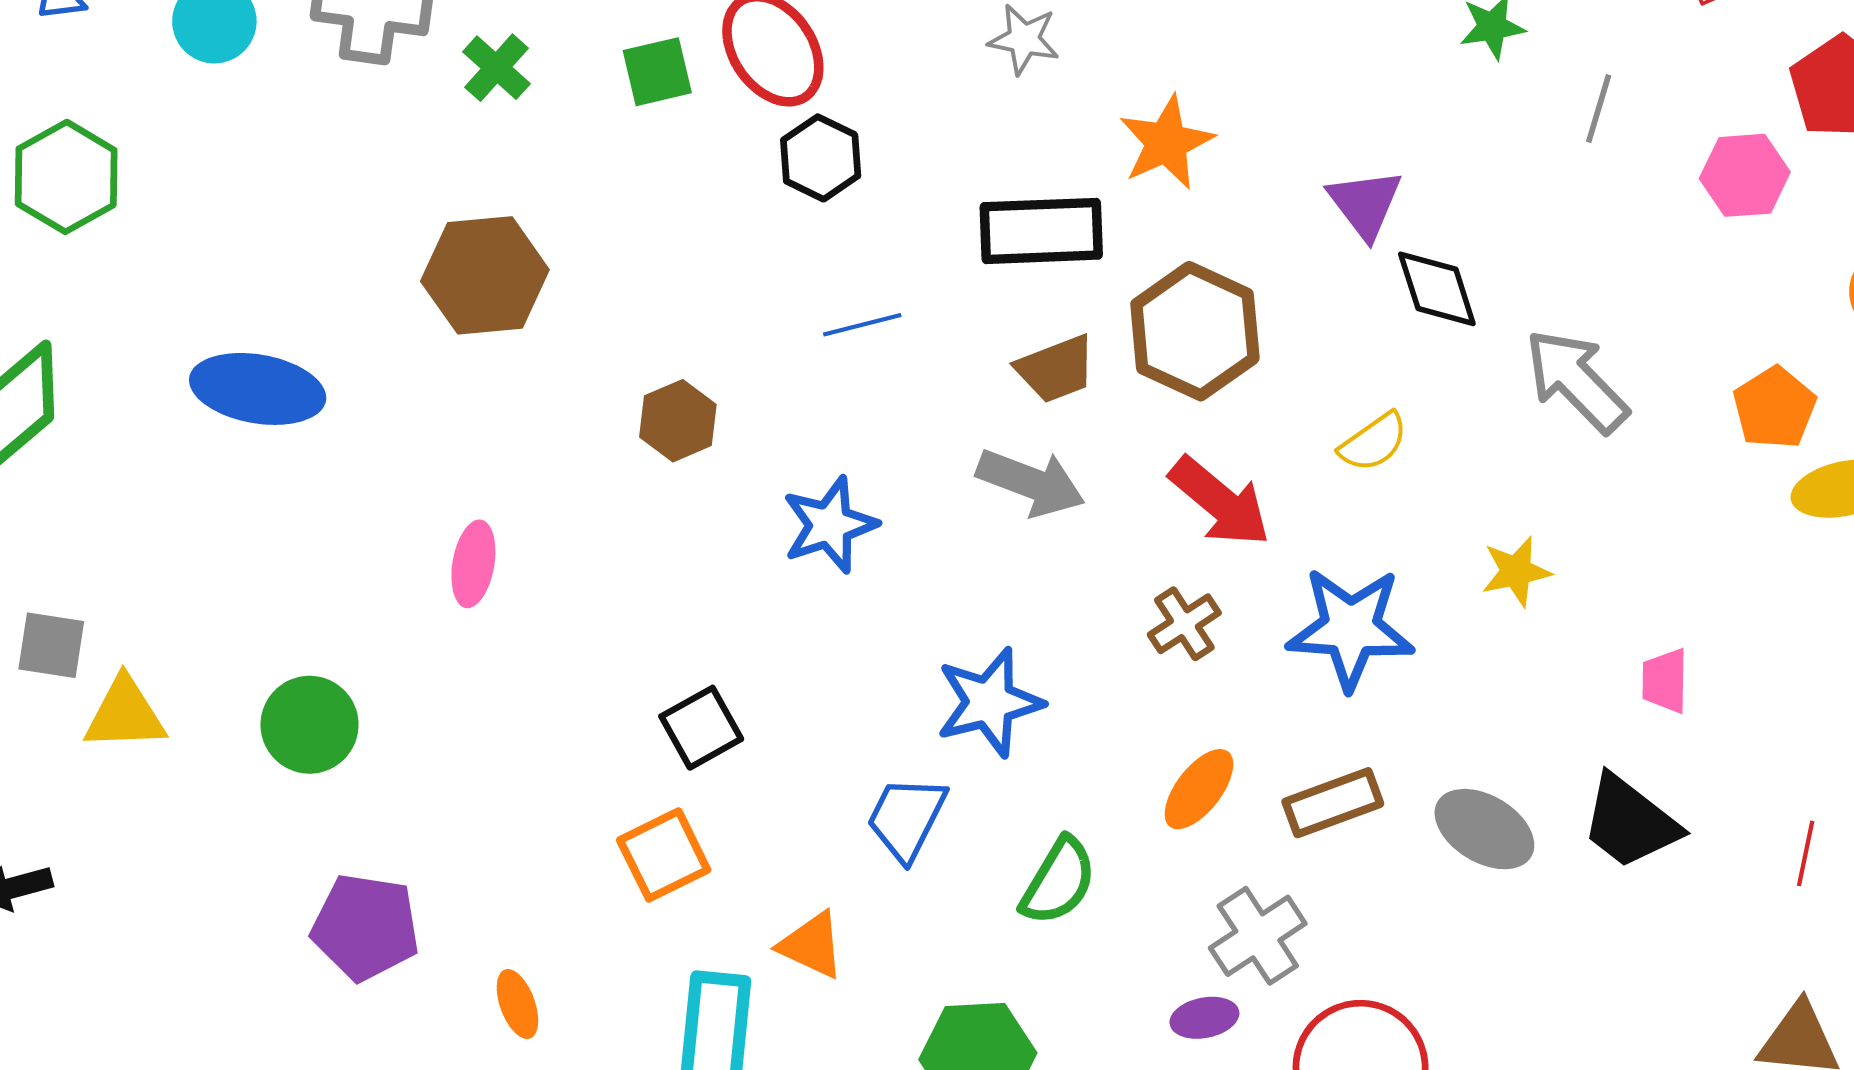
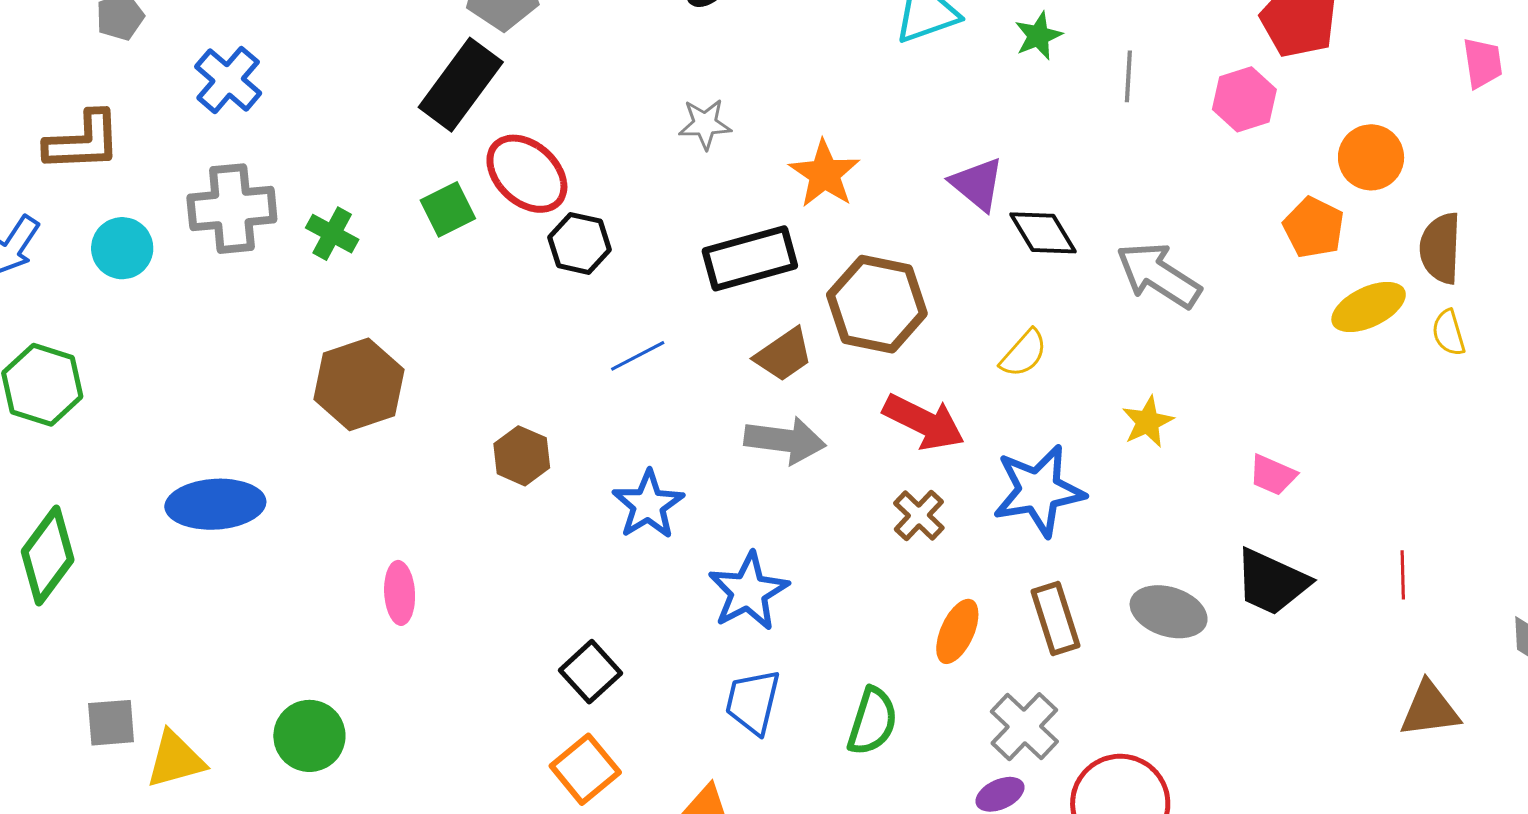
orange pentagon: (1774, 408) -> (1314, 227), moved
pink trapezoid: (1665, 681) -> (1273, 475), turned -54
blue star: (989, 702) -> (748, 591), moved
brown rectangle: (1333, 803) -> (1056, 619), turned -74

